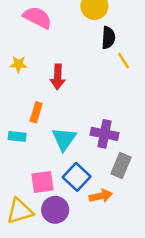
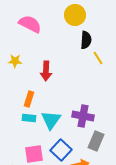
cyan rectangle: (17, 136) -> (29, 118), moved

